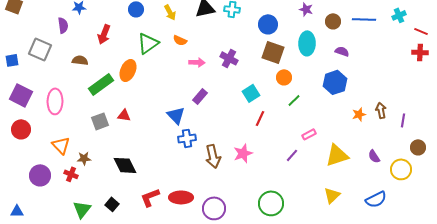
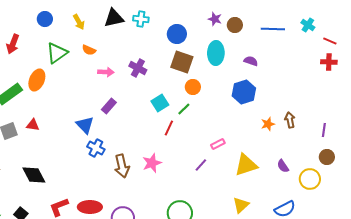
cyan cross: (399, 15) -> (308, 25), turned -32
brown circle: (333, 21) -> (235, 25), moved
green line: (294, 100) -> (184, 109), moved
purple line: (403, 120) -> (324, 130), moved
blue cross: (187, 138) -> (96, 148), turned 36

